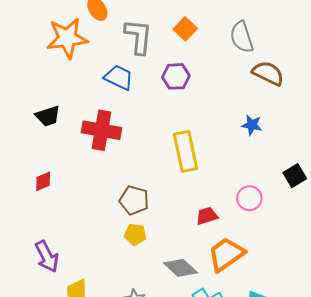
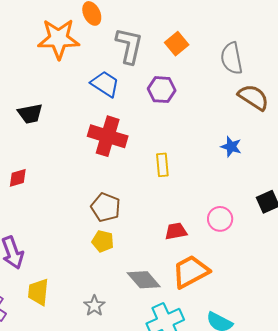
red cross: (102, 130) -> (108, 136), moved
yellow rectangle: (186, 151) -> (162, 165), size x0.6

